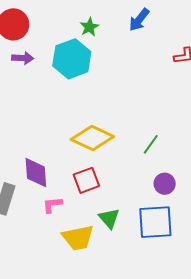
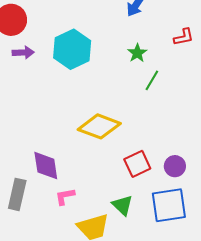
green star: (89, 27) -> (137, 53), moved
green line: (151, 144) -> (152, 80), moved
red square: (86, 180) -> (137, 164), moved

